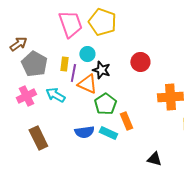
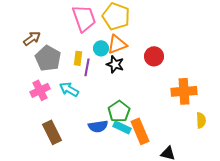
orange triangle: (87, 84) -> (117, 44), moved, turned -45
green pentagon: (105, 104) -> (119, 111), moved
orange rectangle: (126, 121) -> (140, 131), moved, size x1.4

